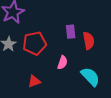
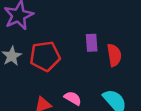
pink semicircle: (62, 62) -> (73, 98), moved, turned -80

